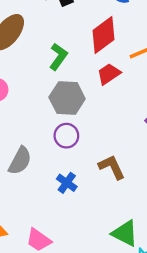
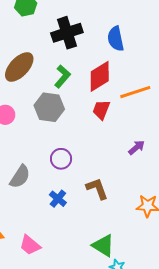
green L-shape: (58, 57) -> (62, 76), moved
red trapezoid: (109, 74) -> (101, 110), turned -40
gray hexagon: (67, 98) -> (49, 107), moved

